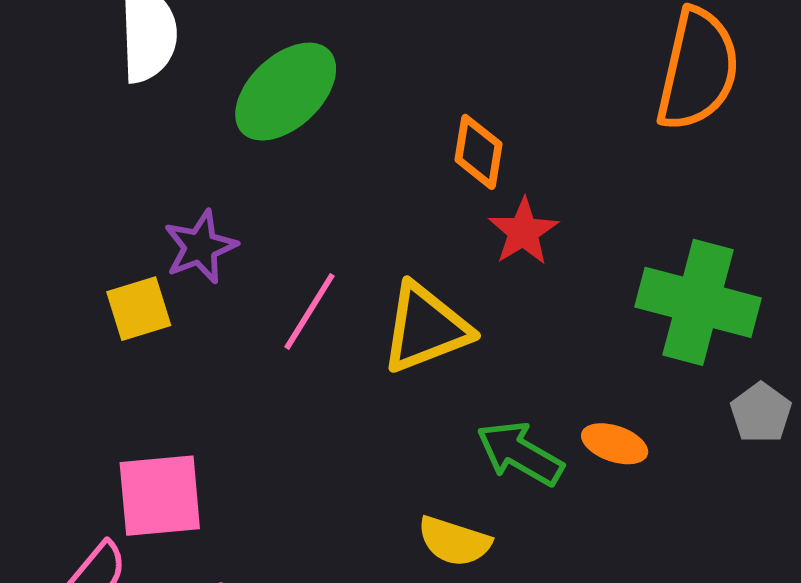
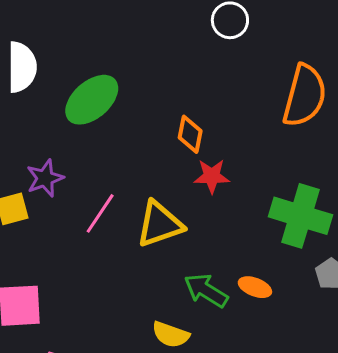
red star: (523, 232) -> (212, 176), turned 30

